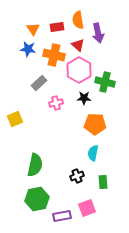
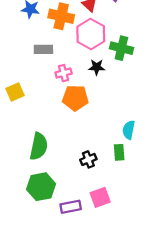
gray rectangle: (39, 83) -> (43, 49), turned 42
orange pentagon: (95, 124) -> (75, 98), moved
cyan semicircle: (93, 153) -> (129, 130), moved
green rectangle: (103, 182) -> (119, 152), moved

